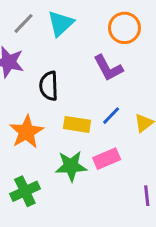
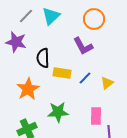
yellow rectangle: (77, 124) -> (62, 73), moved
pink rectangle: (107, 159) -> (96, 116), moved, turned -66

